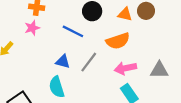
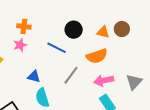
blue triangle: (63, 62) -> (34, 77), moved
gray triangle: (159, 70) -> (134, 82), turned -48

